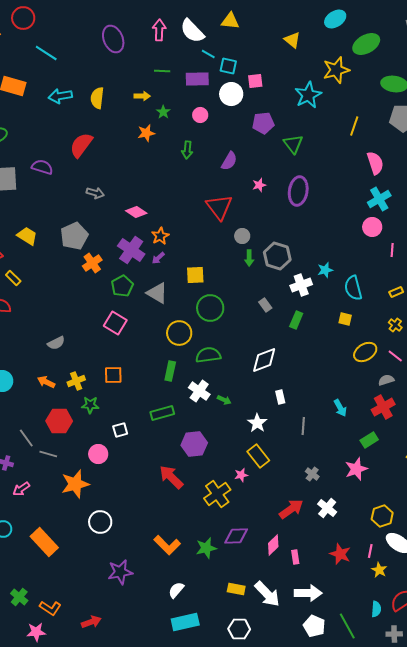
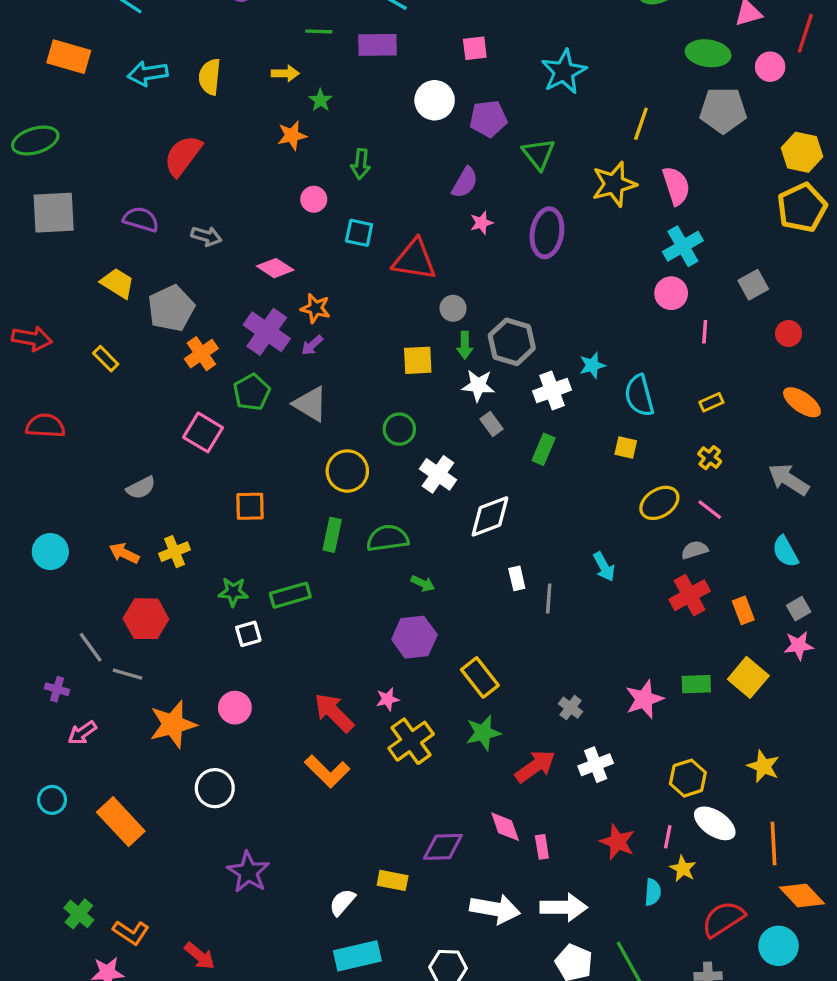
cyan square: (228, 66) -> (359, 233), moved
yellow star: (336, 70) -> (614, 184), moved
white circle: (231, 94) -> (435, 100), moved
pink circle: (200, 115) -> (314, 199), moved
purple semicircle: (229, 161) -> (465, 182), moved
purple semicircle: (42, 167) -> (141, 219), moved
red triangle: (219, 207) -> (414, 260), turned -44
yellow trapezoid: (27, 236) -> (117, 283), moved
orange star: (160, 236) -> (315, 308), turned -30
yellow square: (195, 275) -> (418, 360), moved
yellow rectangle: (13, 278) -> (106, 359), moved
green circle: (210, 308) -> (399, 429), size x0.7
pink square: (115, 323) -> (203, 432), moved
green semicircle: (208, 355) -> (388, 538), moved
orange square: (113, 375) -> (250, 506), moved
white cross: (199, 391) -> (438, 474), moved
green star: (90, 405) -> (233, 592), moved
cyan arrow: (340, 408) -> (604, 567), moved
green rectangle: (162, 413) -> (290, 595), moved
white star: (257, 423) -> (478, 385), moved, turned -30
gray line: (303, 426) -> (549, 599), moved
green rectangle: (369, 440) -> (696, 684), moved, turned 30
purple hexagon: (194, 444) -> (414, 637), moved
pink circle: (98, 454) -> (235, 708), moved
pink star: (241, 475) -> (388, 699), moved
white cross: (327, 508) -> (596, 765), turned 30
purple diamond: (236, 536) -> (443, 847), moved
orange L-shape: (167, 545) -> (327, 771), moved
pink diamond: (273, 545) -> (505, 827), turned -65
green star: (206, 548) -> (483, 733), moved
purple star: (120, 572) -> (248, 872), turned -30
yellow rectangle: (236, 589) -> (393, 880), moved
white arrow: (267, 594) -> (495, 909), turned -36
cyan semicircle: (376, 609) -> (653, 892), moved
red arrow: (91, 622) -> (200, 956), turned 60

